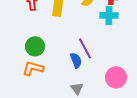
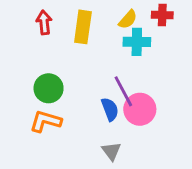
cyan cross: (109, 15) -> (137, 42), moved
pink circle: (116, 77) -> (140, 109), moved

